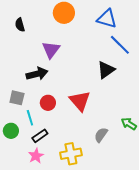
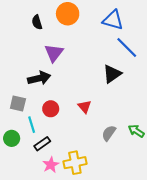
black semicircle: (20, 25) -> (37, 22), moved
red triangle: (80, 101) -> (84, 107), size x0.6
gray semicircle: (101, 135) -> (109, 133), moved
pink star: (36, 156) -> (51, 165), moved

